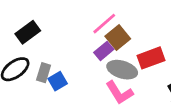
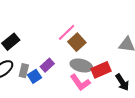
purple rectangle: (104, 51) -> (47, 65), moved
red rectangle: (151, 58) -> (101, 70), moved

